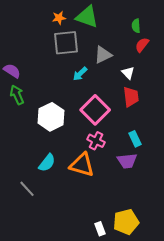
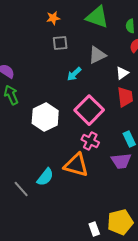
green triangle: (87, 17) -> (97, 17), moved
gray square: (66, 43) -> (60, 43), size x0.6
white triangle: (128, 73) -> (122, 73), turned 40
cyan semicircle: (47, 163) -> (45, 177), moved

